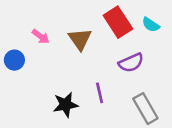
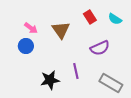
red rectangle: (118, 22) -> (90, 17), size x0.6
blue circle: (14, 60) -> (26, 46), moved
gray rectangle: (145, 109) -> (111, 83), turned -30

